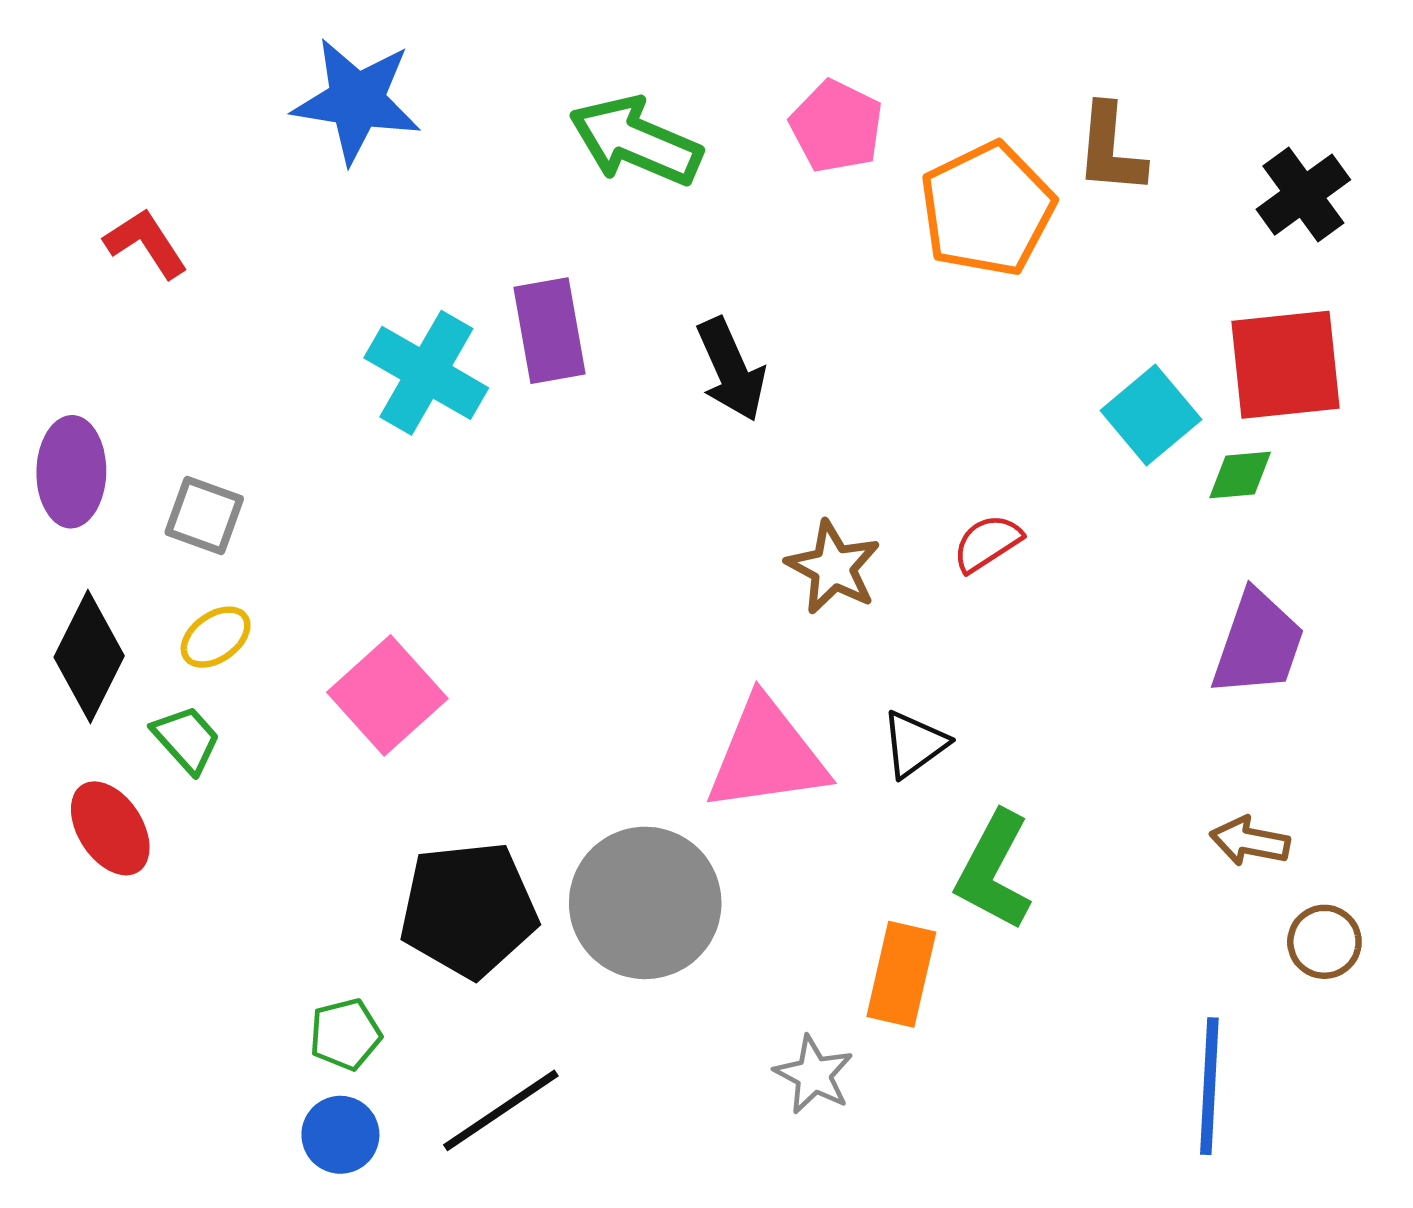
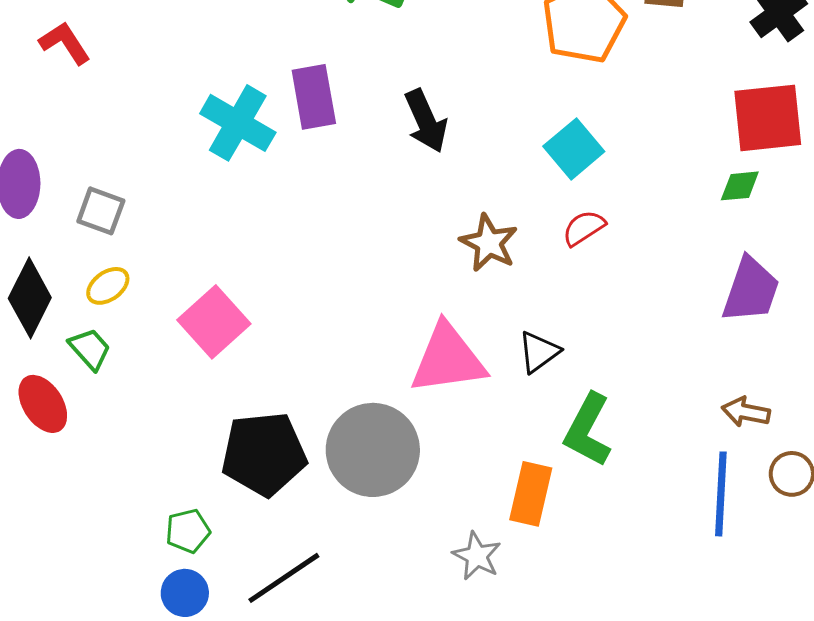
cyan square: (1151, 415) -> (574, 149), moved
blue line: (1209, 1086) -> (721, 494), moved

